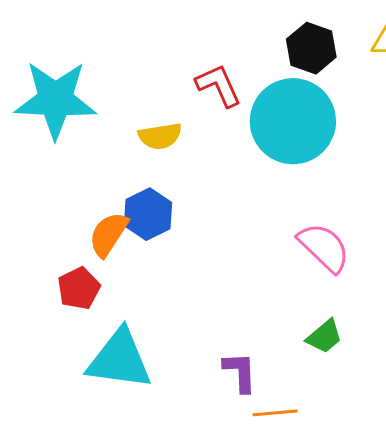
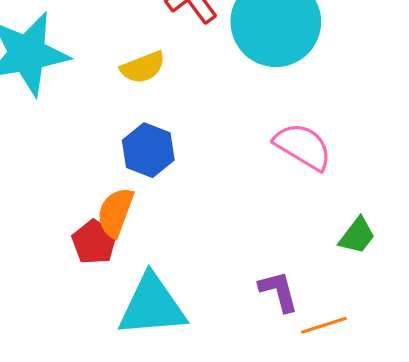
orange semicircle: (108, 234) -> (115, 212), moved
pink semicircle: (324, 247) -> (303, 146), moved

